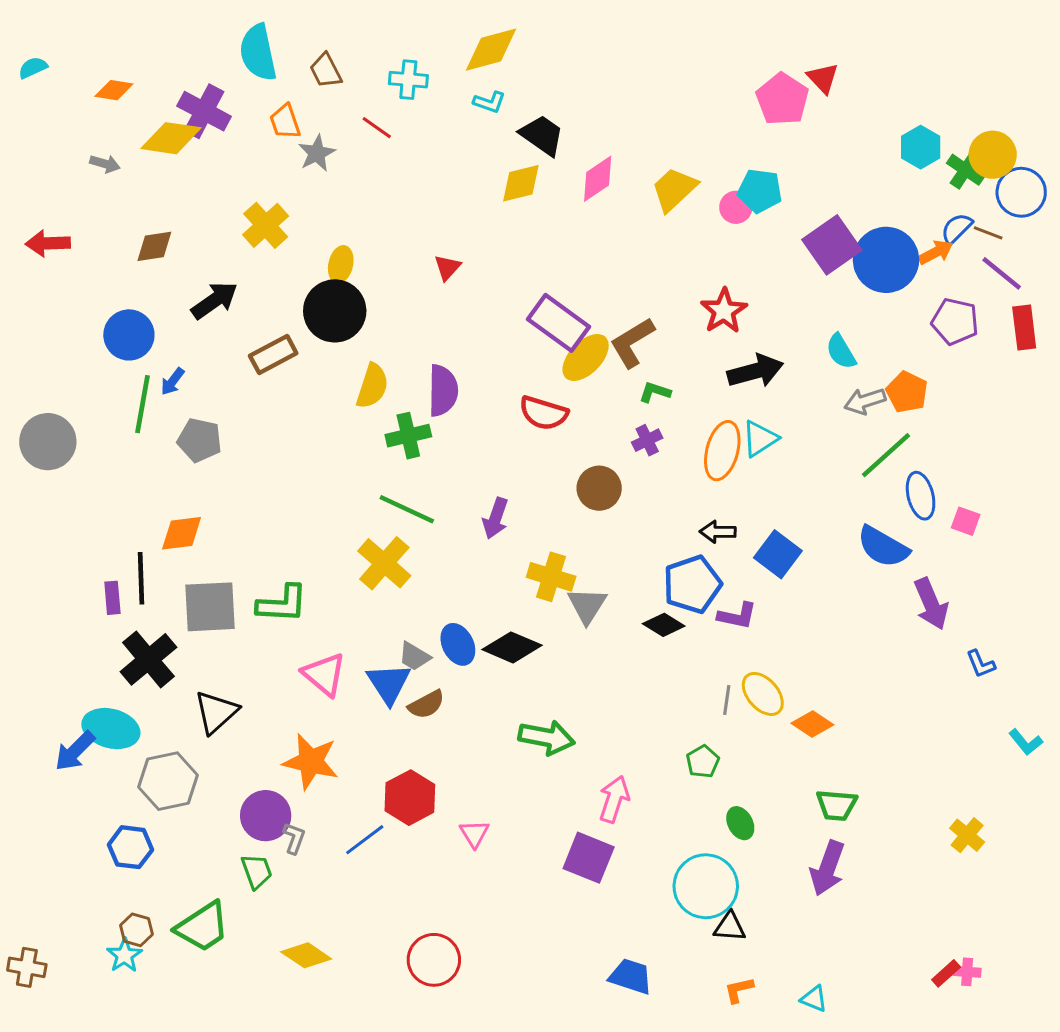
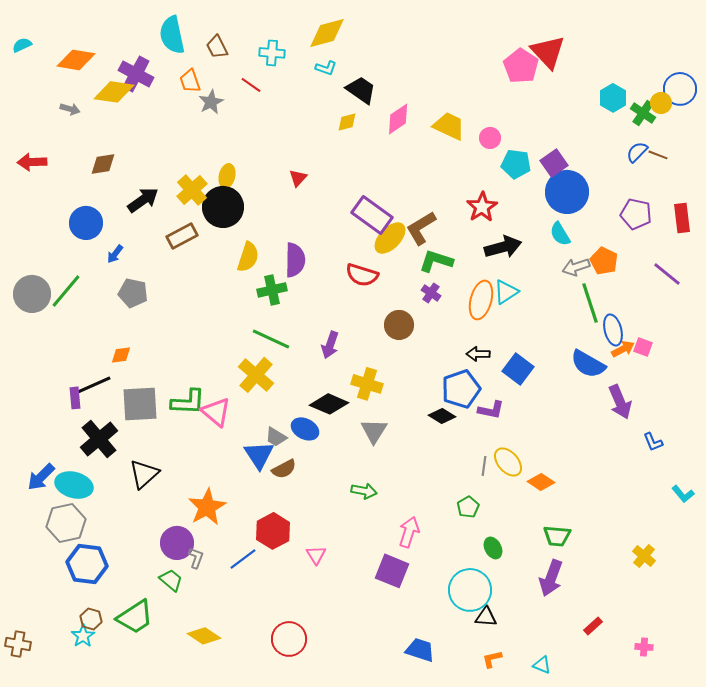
red triangle: (823, 78) -> (548, 52), size x1.6
orange diamond: (114, 90) -> (76, 60), size x1.5
yellow circle: (993, 155) -> (661, 103), size x0.7
yellow diamond: (521, 183) -> (347, 122), size x0.7
yellow trapezoid: (674, 189) -> (449, 126), turned 68
cyan pentagon: (760, 191) -> (516, 164), moved
blue circle: (1021, 192) -> (680, 89), moved
yellow cross: (266, 225) -> (192, 190), moved
purple square: (832, 245) -> (554, 163), size x0.7
orange arrow: (936, 252) -> (623, 349), moved
blue circle: (886, 260) -> (567, 192), moved
purple line: (1002, 273) -> (667, 274), moved
green L-shape: (655, 392) -> (436, 261), size x1.6
green line: (142, 404) -> (66, 291), moved, turned 30
purple cross: (647, 440) -> (431, 293), turned -30
green line: (886, 455) -> (590, 303), turned -66
orange diamond: (182, 533) -> (121, 355), size x0.7
black line: (141, 578) -> (94, 385), turned 68
gray triangle: (587, 605) -> (374, 431), moved
blue ellipse: (458, 644) -> (305, 429), turned -36
black diamond: (512, 647) -> (329, 404), moved
pink triangle: (324, 674) -> (216, 412), moved
green arrow: (547, 738) -> (364, 491), size x0.7
blue arrow: (75, 751) -> (41, 477), moved
orange star: (311, 762) -> (207, 507), turned 30
gray hexagon: (168, 781) -> (66, 523), moved
blue hexagon: (130, 847) -> (87, 564), size x1.4
green trapezoid: (257, 871) -> (171, 580), turned -30
red rectangle: (946, 973) -> (593, 626), moved

